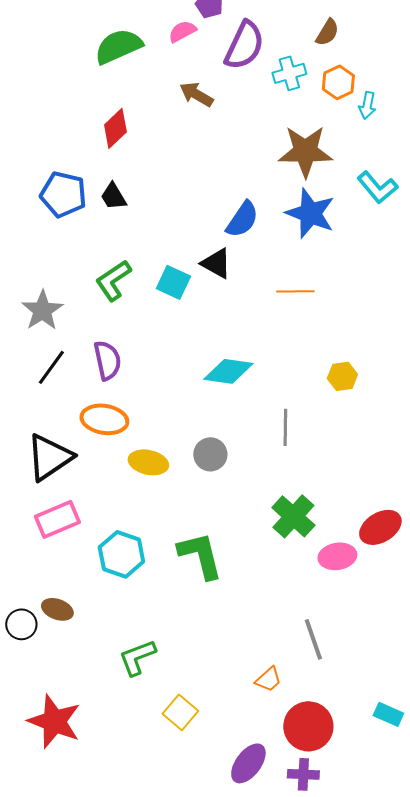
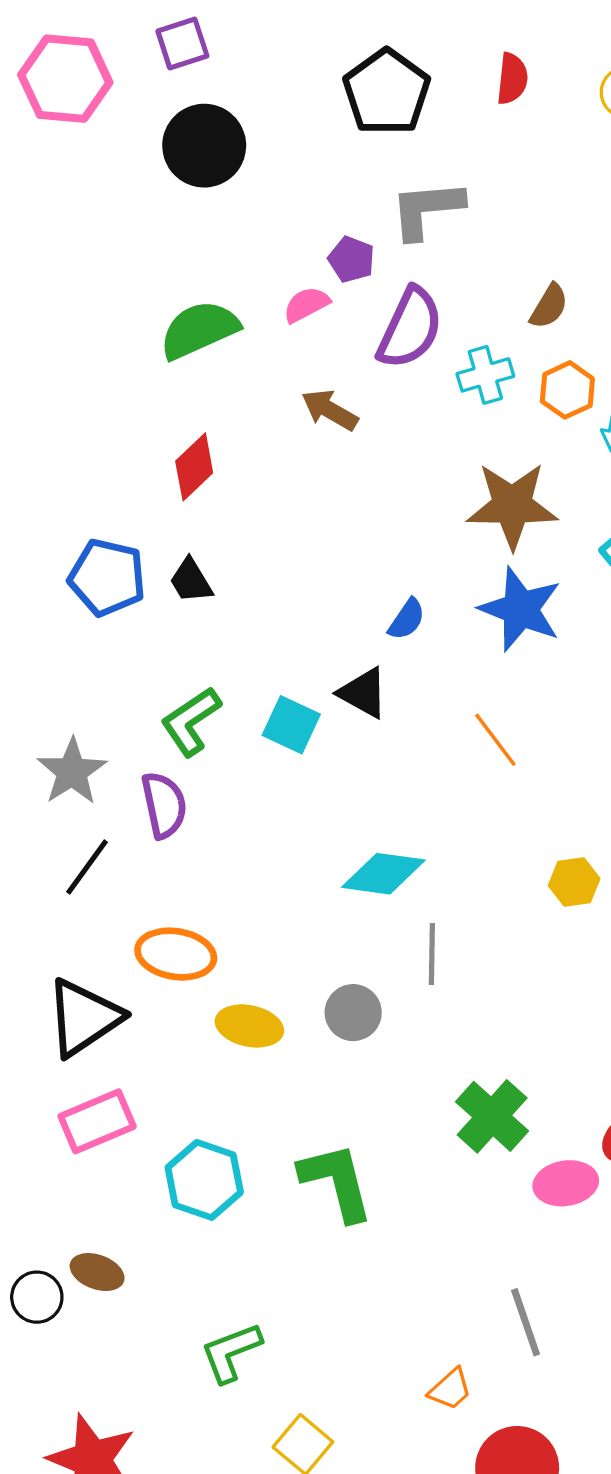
blue semicircle: (242, 219) -> (407, 619), size x0.7
orange line: (295, 291) -> (495, 740), turned 54
purple semicircle: (107, 360) -> (164, 805), moved
gray line: (285, 427) -> (432, 954), moved

